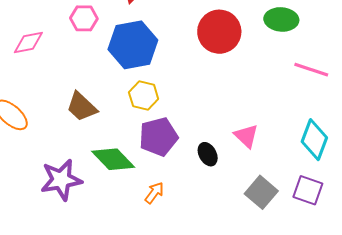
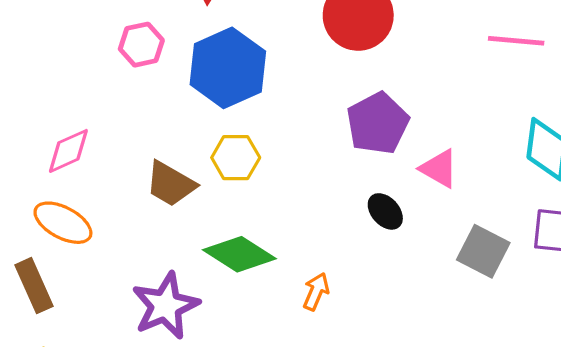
pink diamond: (28, 42) -> (68, 151), moved
yellow hexagon: (144, 96) -> (236, 158), moved
purple pentagon: (158, 137) -> (378, 123), moved

